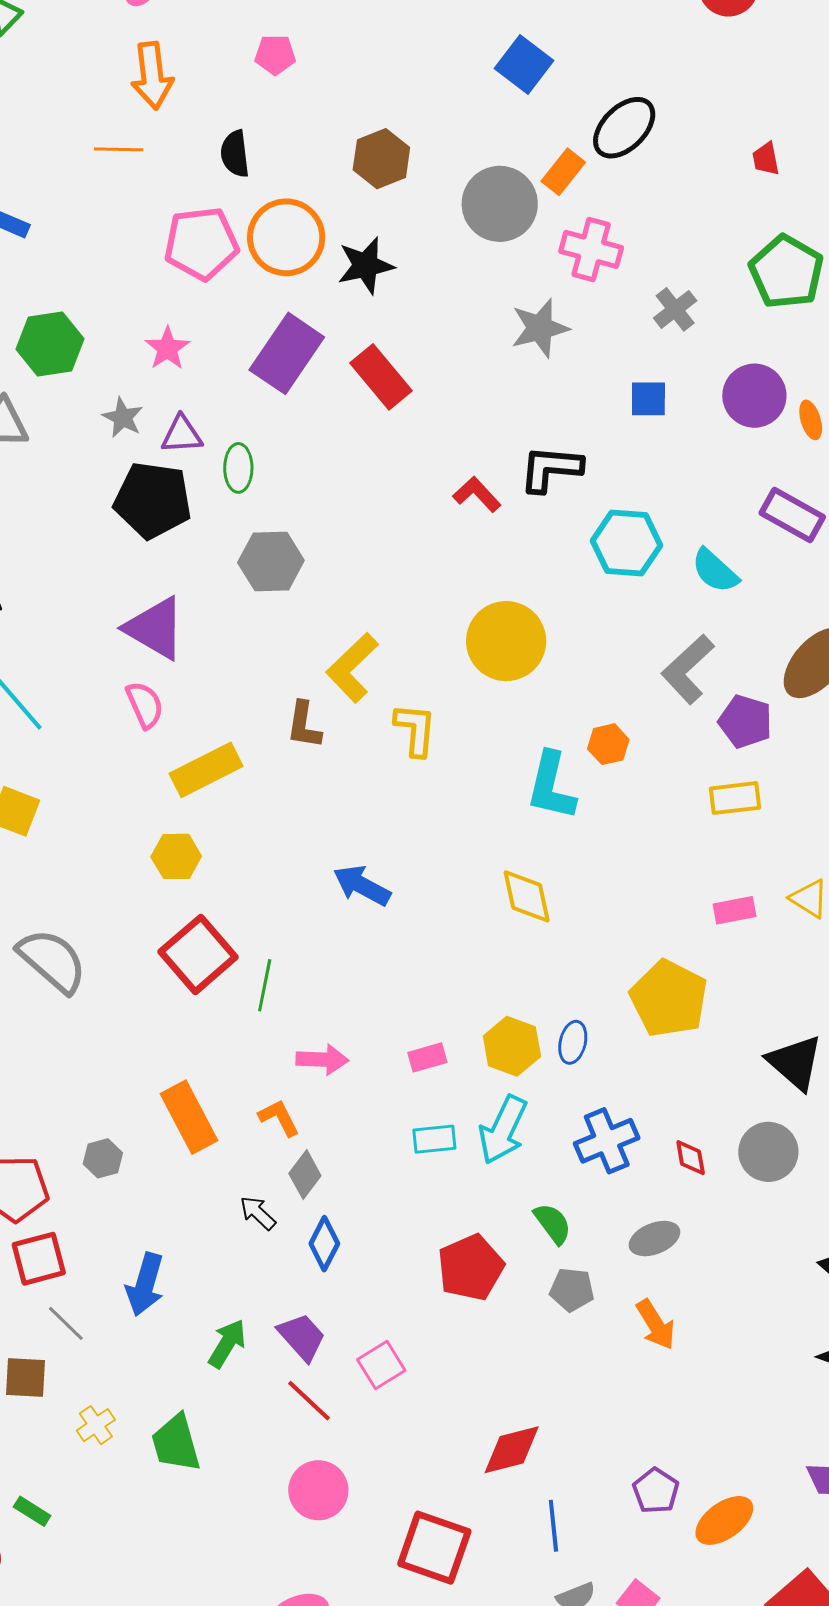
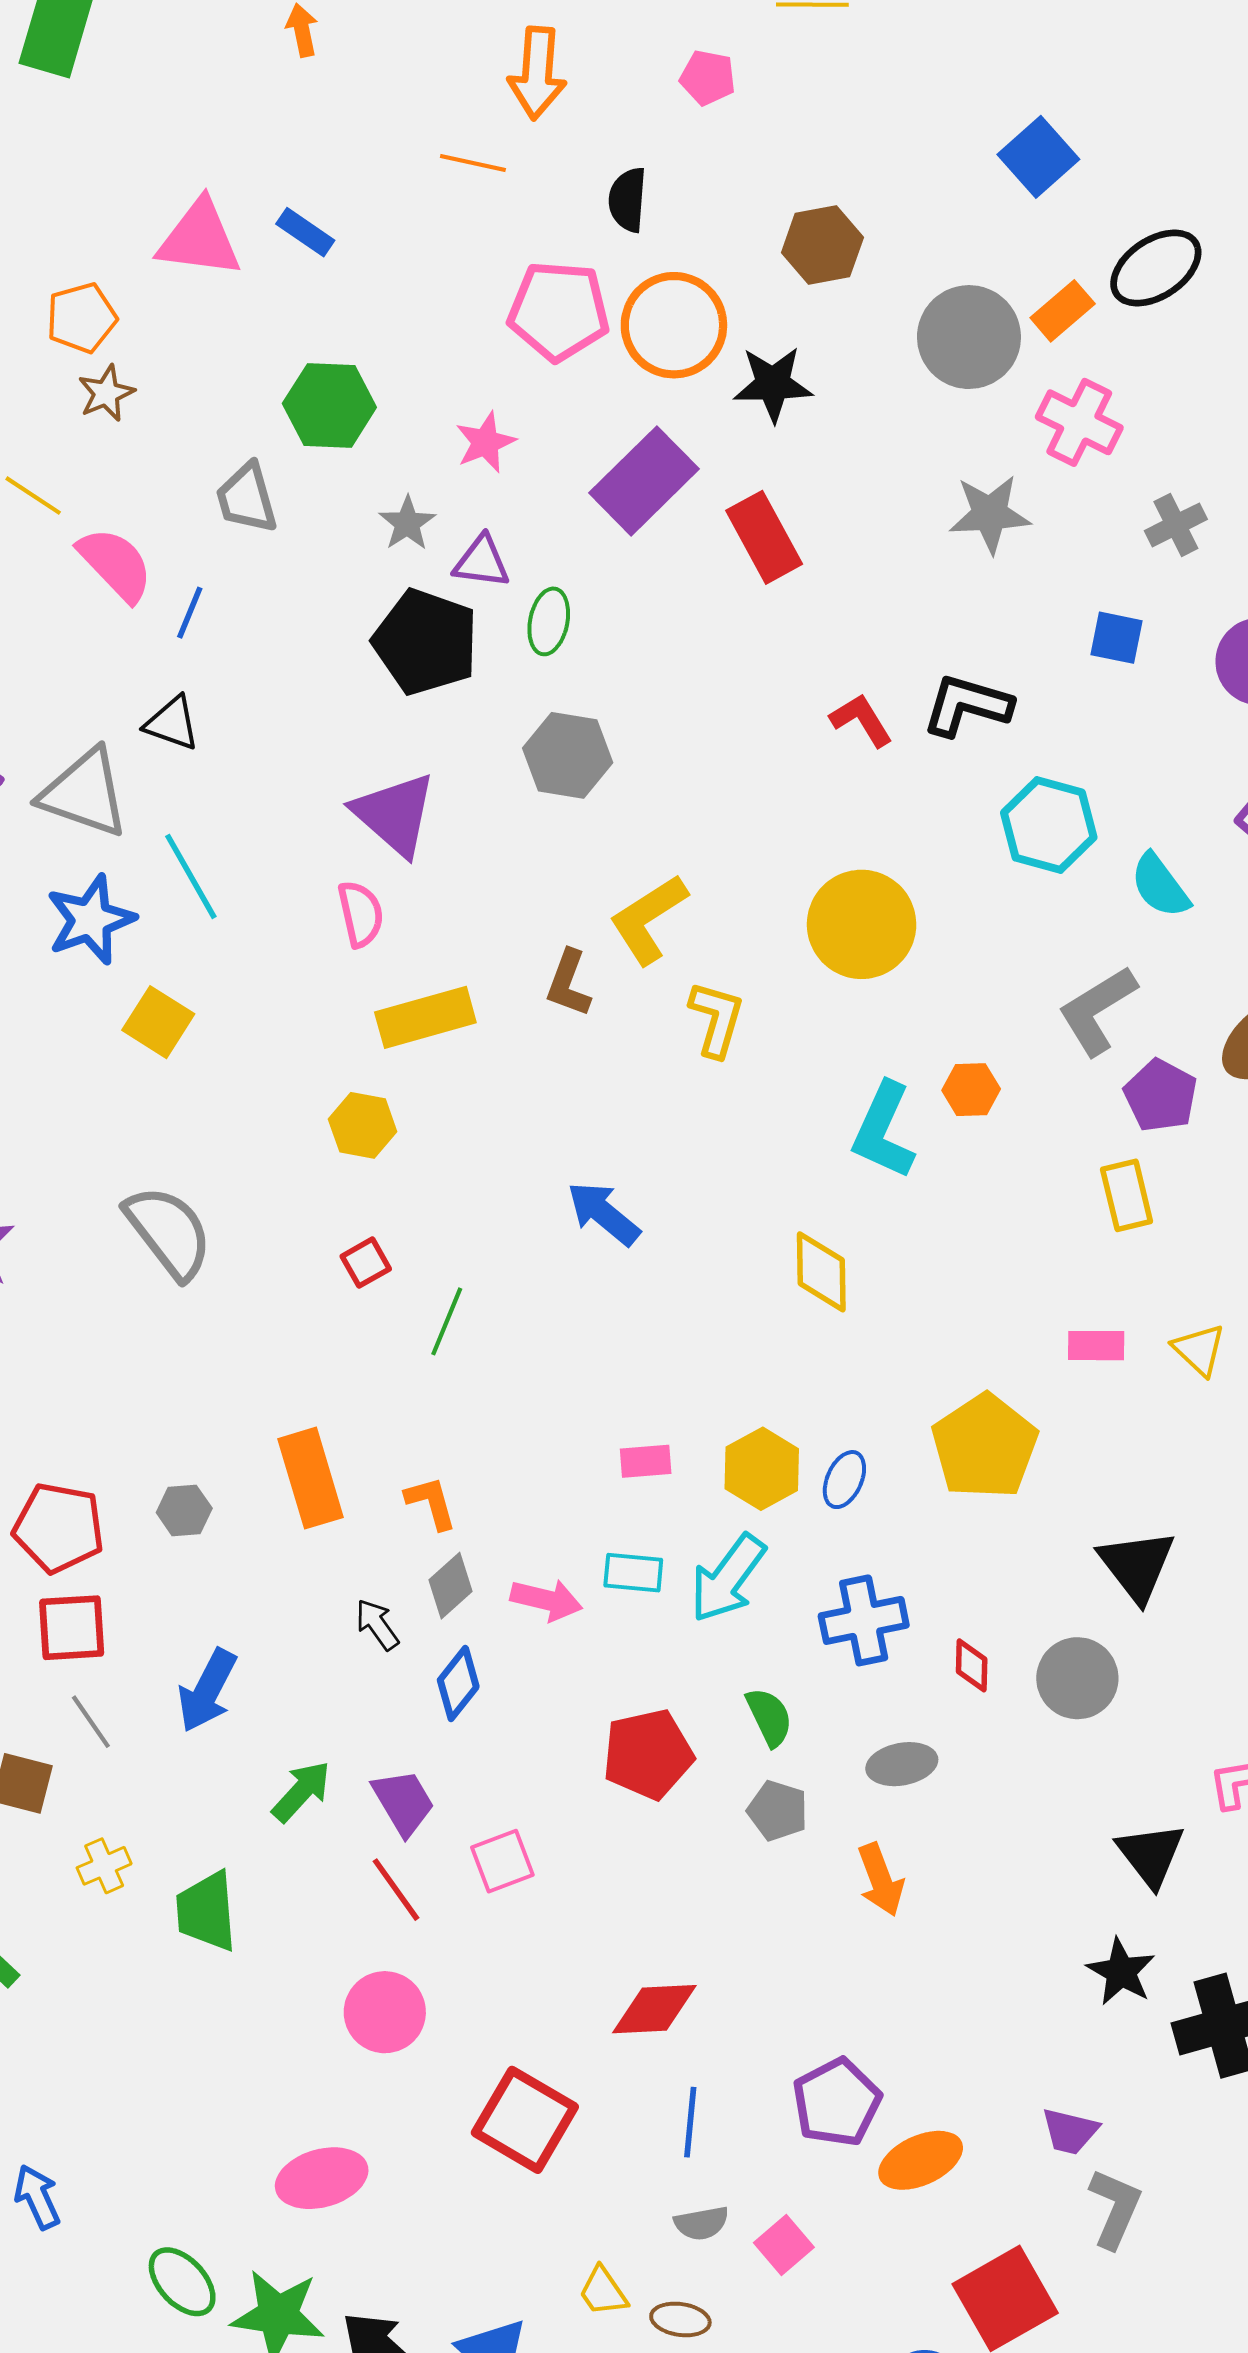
yellow rectangle: (735, 798) -> (1127, 1195), turned 72
red square: (198, 954) -> (366, 1263), size x0.5
pink arrow: (322, 1060) -> (546, 1600), moved
purple pentagon: (656, 1491) -> (837, 2102), size x1.4

